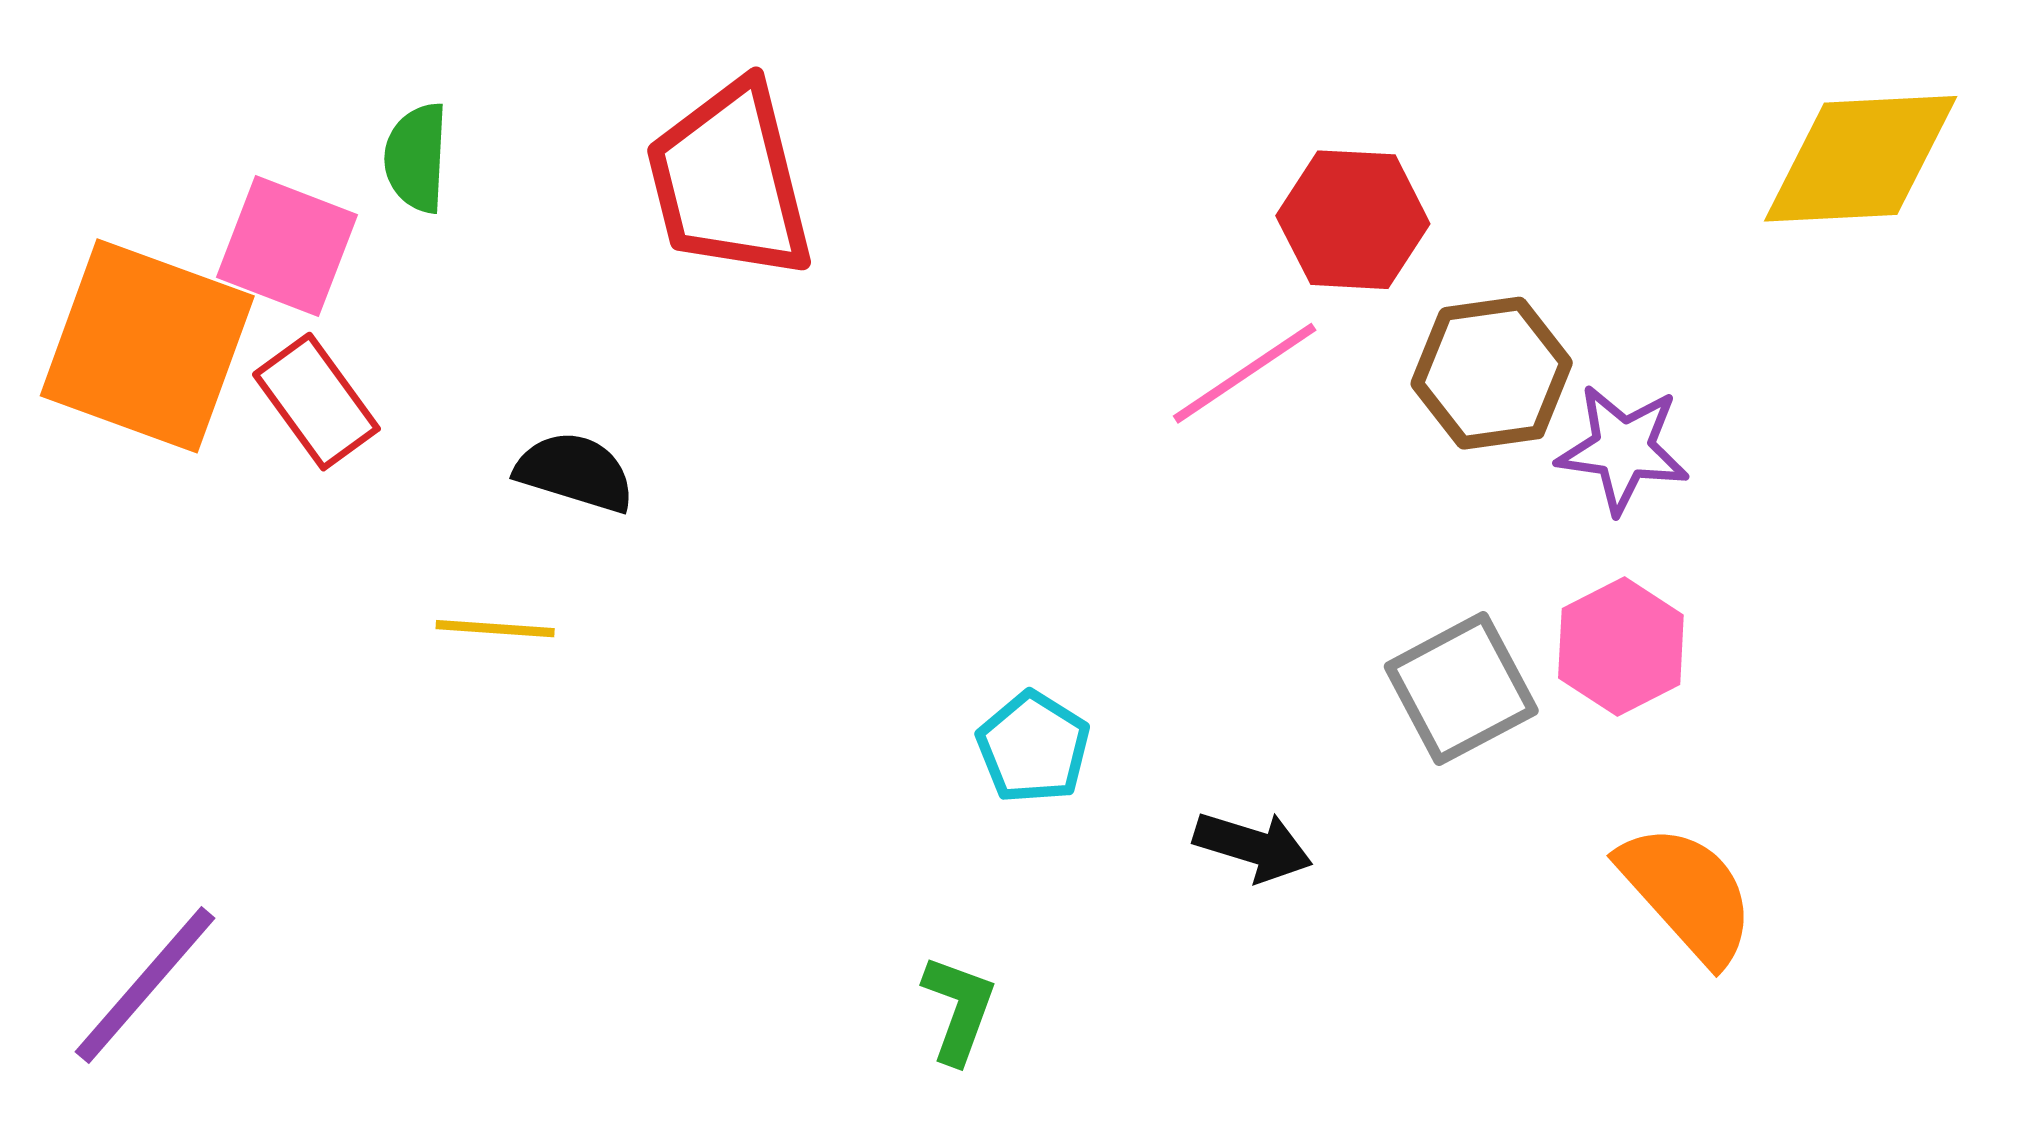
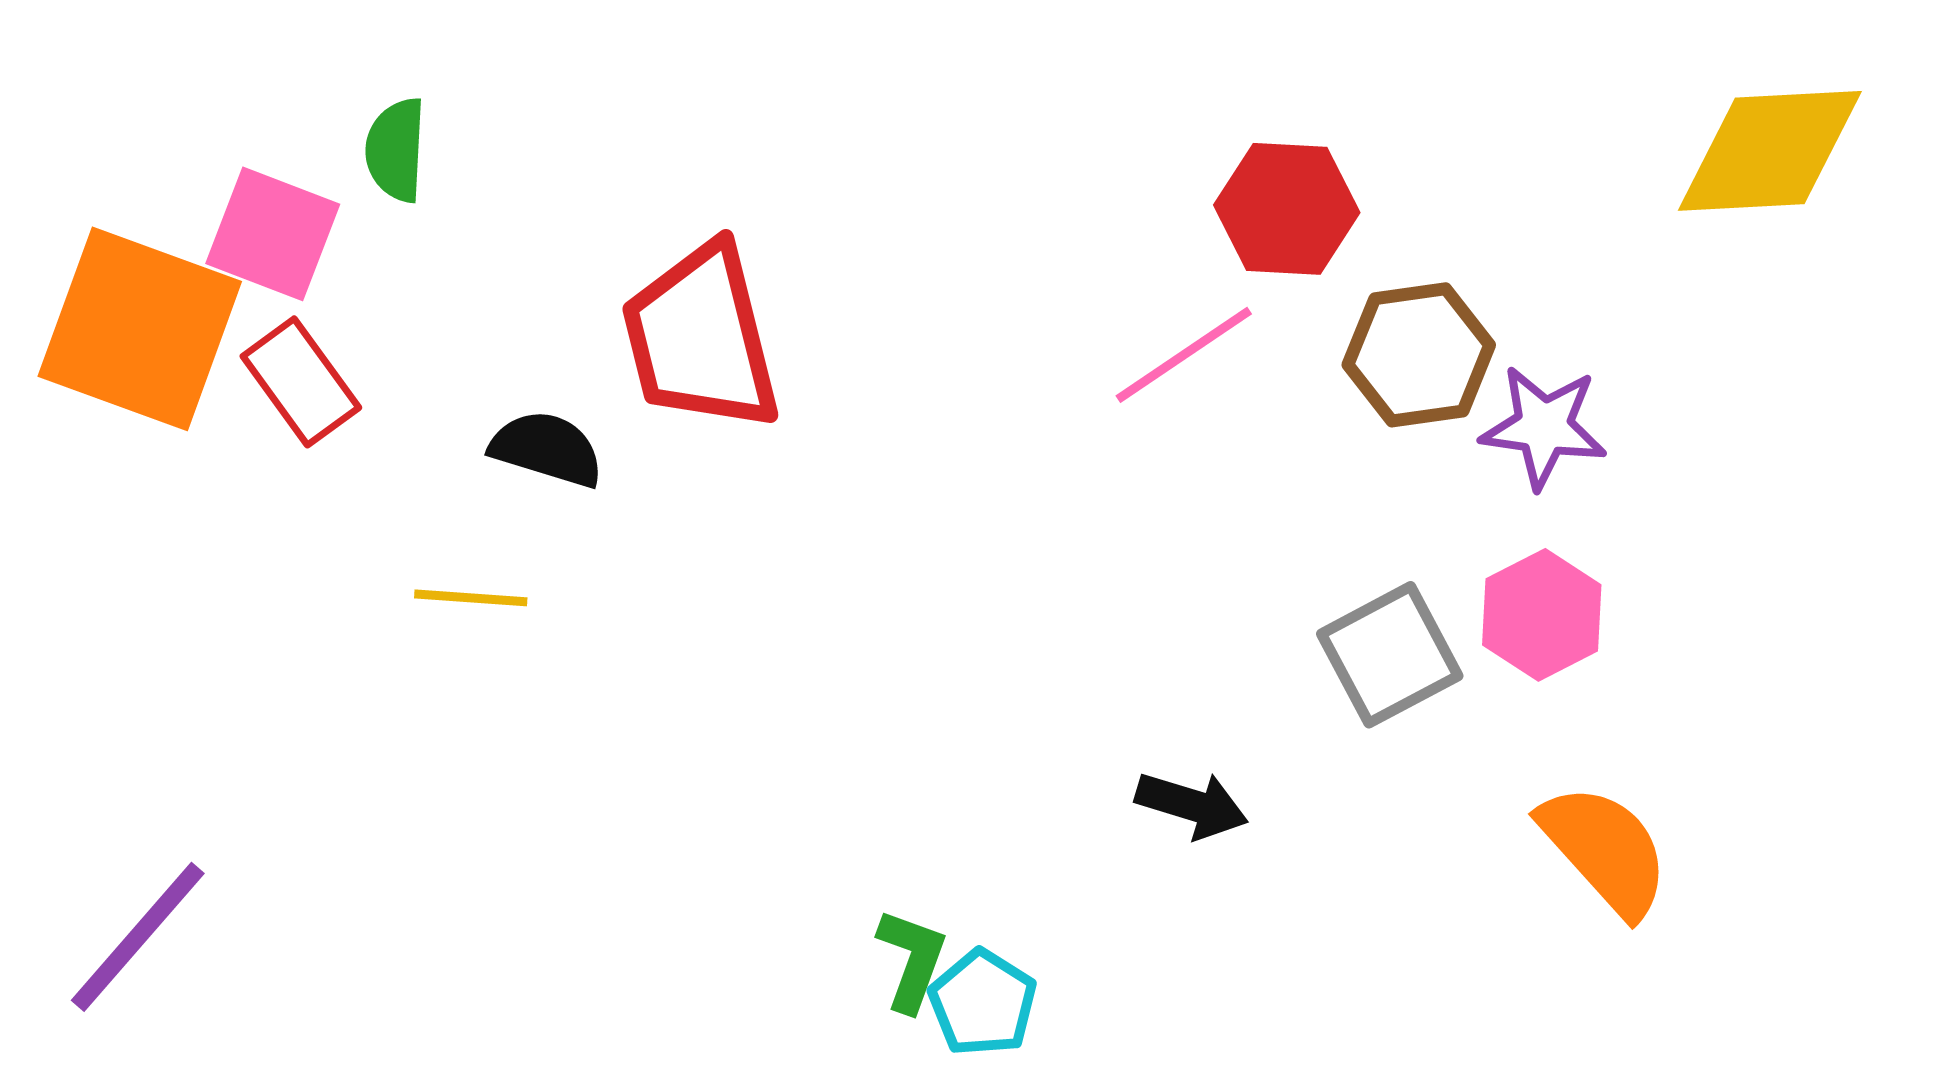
red trapezoid: (730, 181) -> (701, 338), moved
cyan pentagon: (1033, 747) -> (983, 1003), moved

